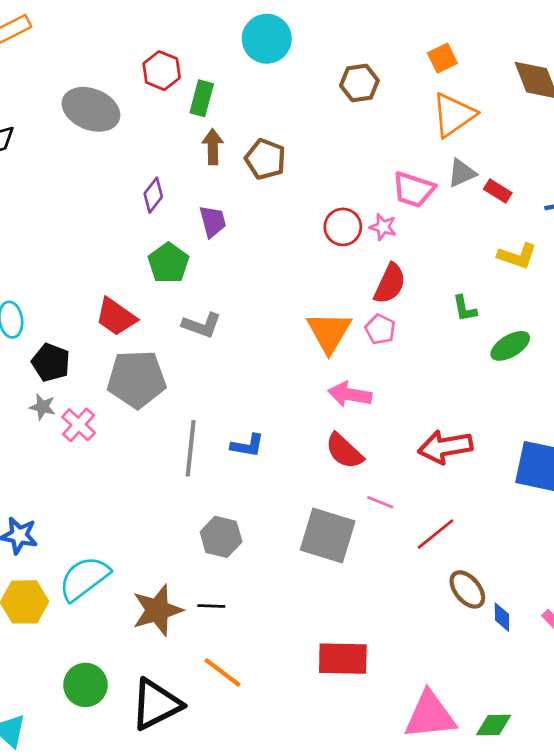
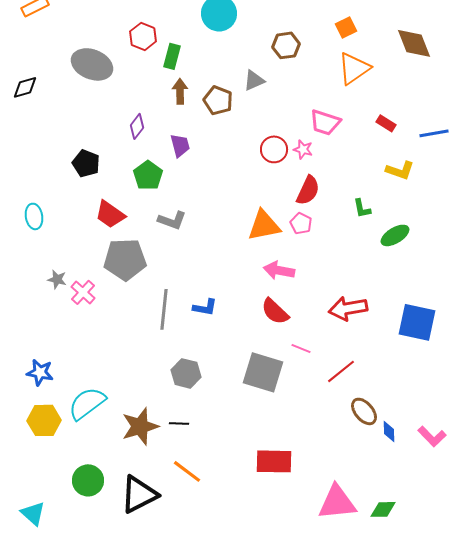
gray triangle: (462, 173) -> (254, 80), moved
orange triangle: (329, 332) -> (264, 225), turned 48
black pentagon: (51, 363) -> (86, 163), moved

